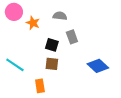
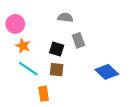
pink circle: (14, 12) -> (15, 24), moved
orange star: (33, 23) -> (23, 46), moved
cyan line: (15, 65) -> (28, 69), moved

